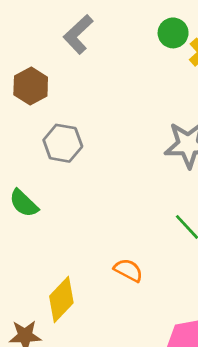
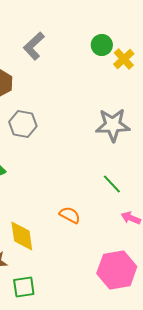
yellow diamond: (61, 300) -> (22, 236), turned -52

